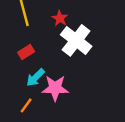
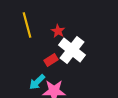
red rectangle: (26, 52) -> (51, 60), moved

